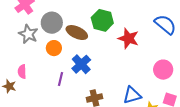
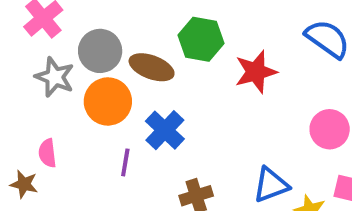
red star: (128, 38) -> (256, 72), turned -30
orange circle: (54, 48) -> (108, 101), size x1.5

